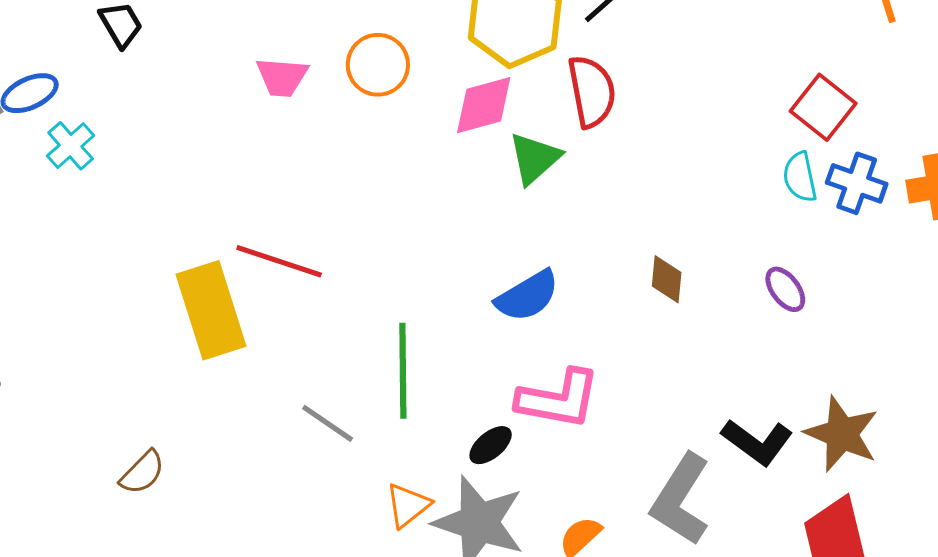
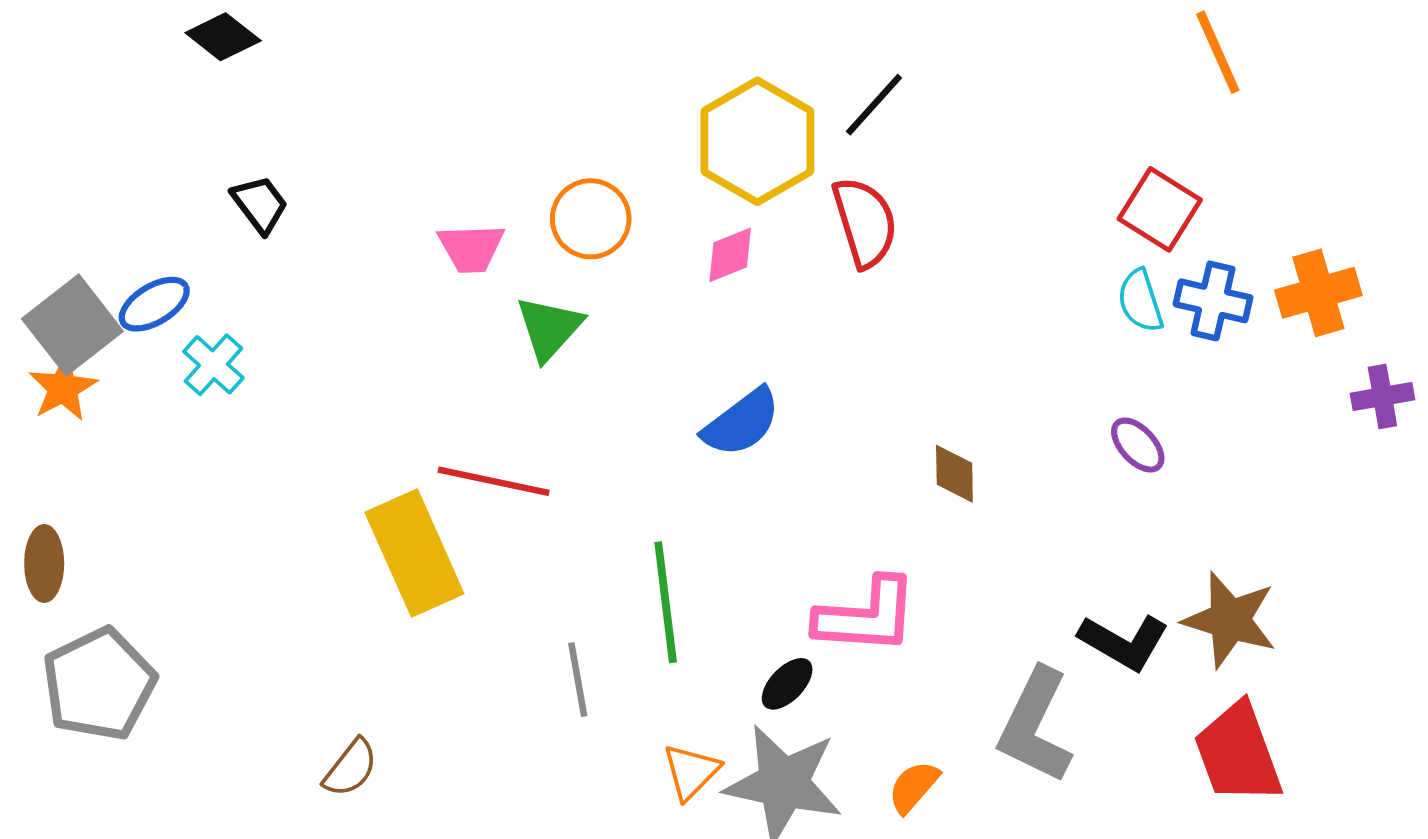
pink diamond: (484, 105) -> (730, 255), size x0.7
green triangle: (535, 158) -> (549, 328), moved
brown diamond: (667, 279) -> (954, 474), moved
blue semicircle: (527, 296) -> (742, 422), moved
gray line: (328, 423) -> (578, 680), turned 52

